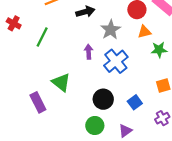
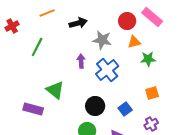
red cross: (14, 23) -> (12, 26), moved, turned 32
gray star: (111, 30) -> (102, 40), turned -30
purple rectangle: (38, 102) -> (33, 109), turned -48

